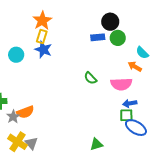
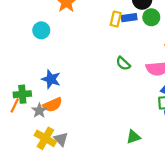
yellow rectangle: (42, 37) -> (116, 19), moved
blue star: (43, 50) -> (51, 79), moved
cyan circle: (16, 55) -> (41, 30), moved

